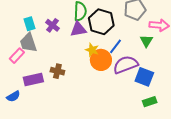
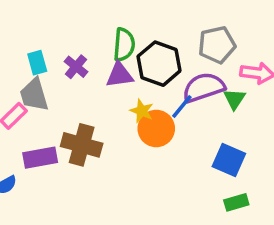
purple semicircle: (126, 65) -> (204, 87), moved
brown cross: (57, 71) -> (82, 145), size x1.6

